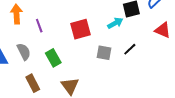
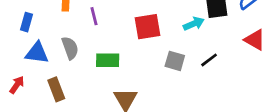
green rectangle: (53, 58) -> (108, 60), turned -66
brown rectangle: (33, 83) -> (56, 89), moved

